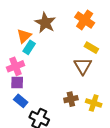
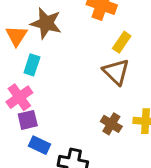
orange triangle: (24, 36) -> (16, 36), moved
yellow rectangle: (91, 48) -> (122, 42), turned -72
brown cross: (71, 99) -> (111, 124), turned -32

